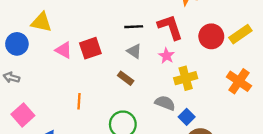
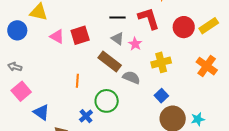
pink star: (167, 56) -> (135, 44), moved
gray arrow: (11, 77) -> (15, 67), moved
brown rectangle: (126, 78) -> (110, 61), size x1.6
orange line: (79, 101) -> (77, 81), moved
gray semicircle: (165, 103) -> (131, 77), moved

